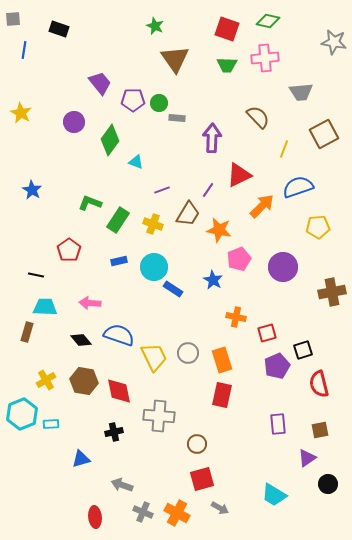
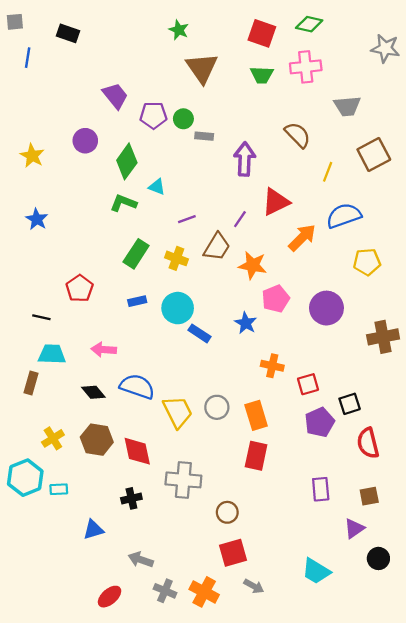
yellow star: (21, 113) -> (32, 156), moved
green L-shape: (90, 203) -> (123, 203), moved
red ellipse: (95, 517) -> (110, 597), turned 55

